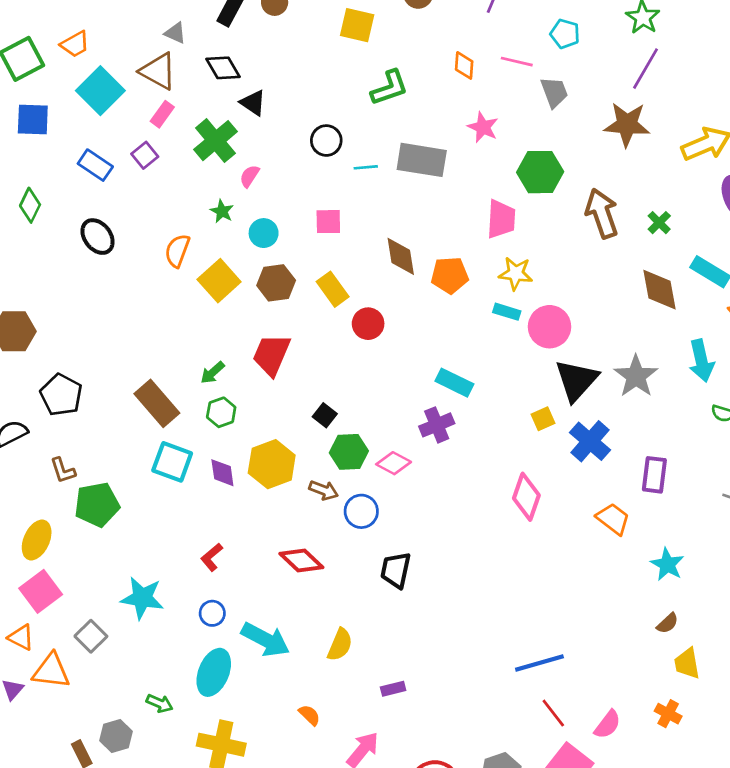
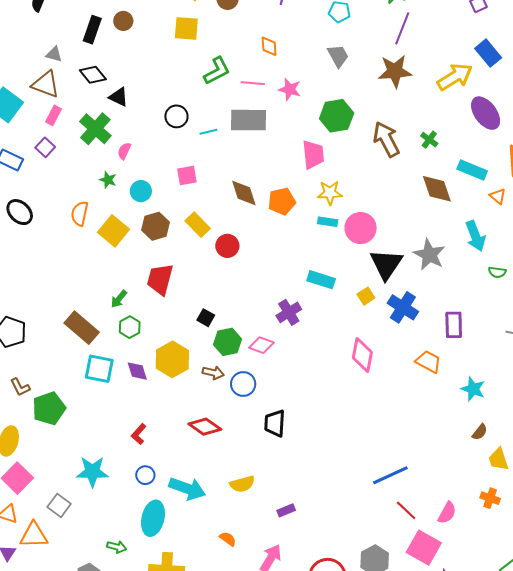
pink line: (517, 62) -> (253, 83), moved
cyan rectangle: (454, 383) -> (321, 280), moved
yellow semicircle: (340, 645) -> (242, 484), turned 60

